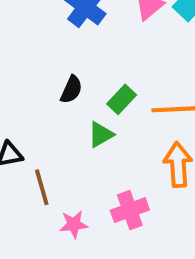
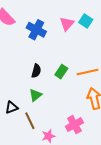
green triangle: (101, 135) -> (35, 95), moved

